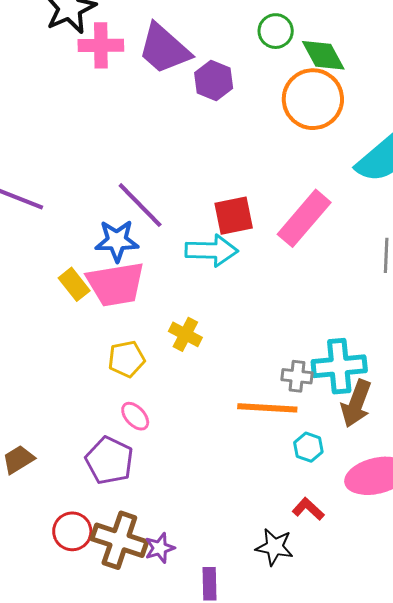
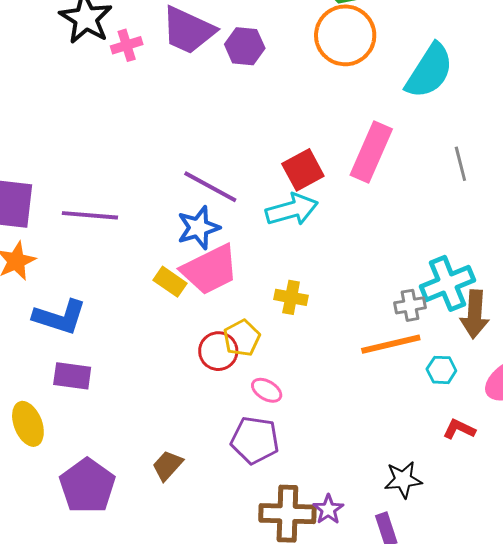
pink cross: (101, 45) -> (127, 45), size x0.7
red circle: (72, 531) -> (218, 351), moved
black star: (274, 547) -> (403, 480), moved

